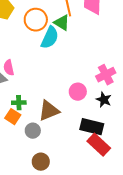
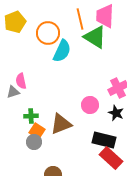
green triangle: (62, 23) -> (95, 37), moved, size x1.4
orange square: (13, 117) -> (37, 131), moved
gray circle: (33, 131) -> (34, 142), moved

